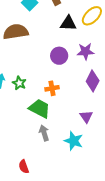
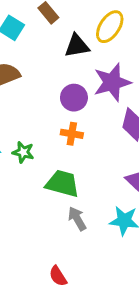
purple star: (86, 51) -> (112, 82), size x1.4
orange cross: (52, 88) -> (72, 134), moved, turned 32

